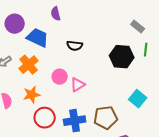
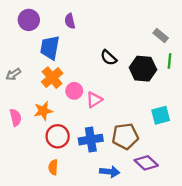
purple circle: (15, 24) -> (29, 20), moved
blue trapezoid: (38, 38) -> (50, 48), turned -105
black semicircle: (75, 46) -> (109, 58), moved, turned 35
orange cross: (29, 65) -> (52, 78), moved
cyan square: (138, 99) -> (161, 115), turned 36

